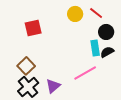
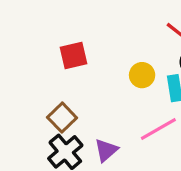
yellow circle: (75, 14) -> (142, 75), moved

